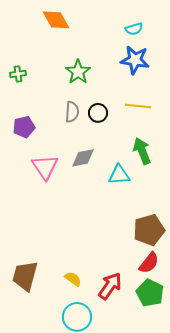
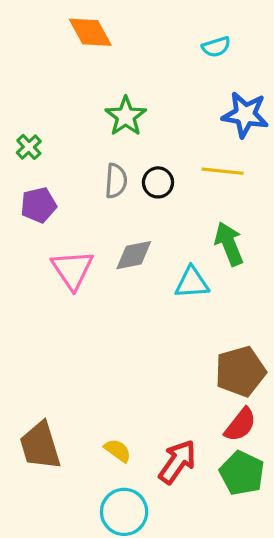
blue star: (135, 60) -> (245, 115), moved
green cross: (18, 74) -> (29, 147), moved, turned -35
brown trapezoid: (25, 276) -> (40, 446), turned -32

